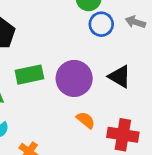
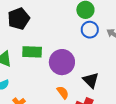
black triangle: (120, 77) -> (91, 80), moved

